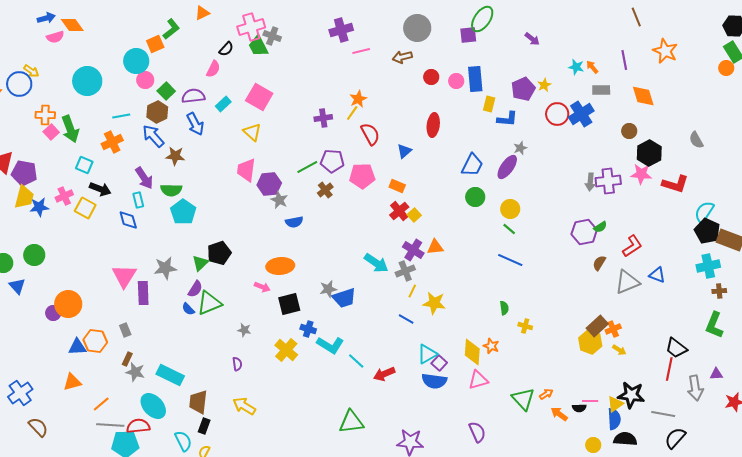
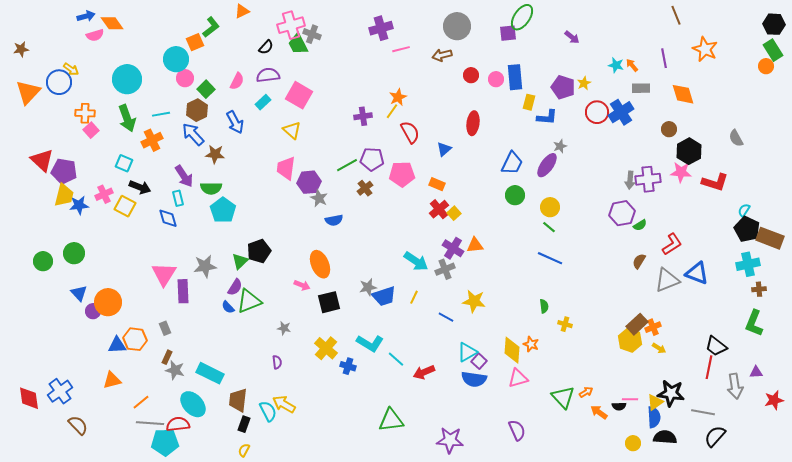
pink semicircle: (213, 69) -> (237, 81), moved
purple pentagon: (523, 89) -> (563, 87), turned -30
purple semicircle: (193, 96) -> (268, 75), moved
green arrow: (70, 129) -> (127, 118), moved
cyan semicircle: (704, 212) -> (744, 210), size x0.6
purple hexagon: (584, 232) -> (622, 213), moved
orange ellipse: (280, 266) -> (320, 264), turned 72
blue triangle: (657, 275) -> (697, 273), size x1.4
blue triangle: (17, 286) -> (79, 293), moved
yellow line: (412, 291) -> (414, 297), moved
blue cross: (308, 329) -> (348, 366), moved
cyan semicircle: (183, 441) -> (268, 411), moved

